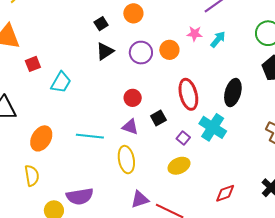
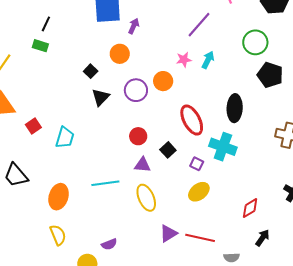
purple semicircle: (80, 196) -> (109, 244), size x0.6

